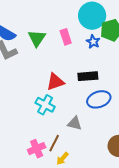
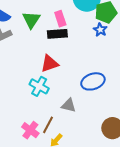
blue star: (93, 42) -> (100, 30), moved
black rectangle: (88, 76) -> (57, 34), moved
pink cross: (37, 149) -> (30, 130), turned -30

